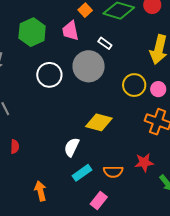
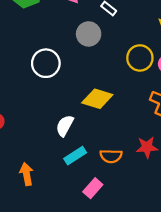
gray circle: (89, 66) -> (89, 34), size x0.7
white circle: (49, 75) -> (46, 63), moved

